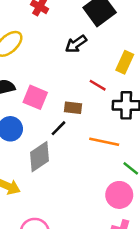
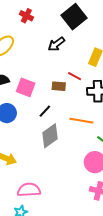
brown rectangle: (73, 108) -> (59, 86), moved
gray diamond: (39, 157) -> (50, 136), moved

